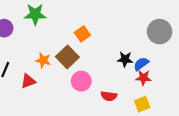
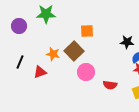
orange square: (82, 34) -> (87, 31), turned 32
black star: (125, 59) -> (127, 42), moved

